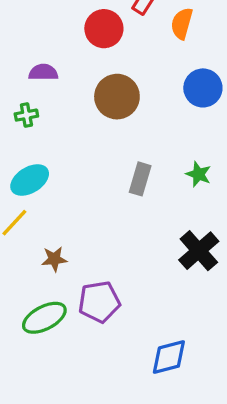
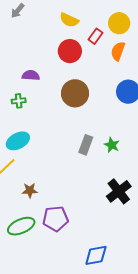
green star: (199, 174) -> (112, 145), moved

